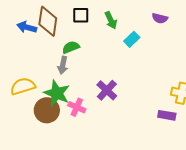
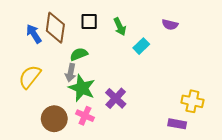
blue arrow: (27, 27) -> (34, 34), turned 42
yellow semicircle: (23, 86) -> (30, 77), moved, turned -35
green star: (57, 93) -> (82, 88), moved

